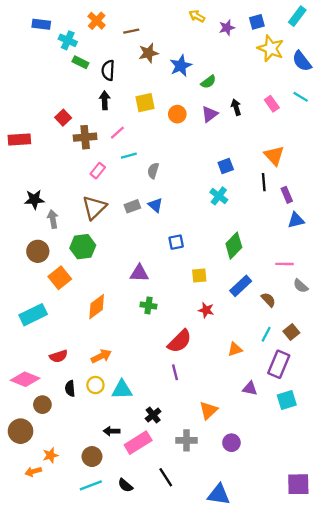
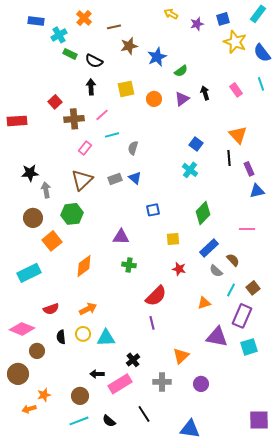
cyan cross: (68, 40) -> (59, 35), turned 35
black semicircle: (108, 70) -> (94, 61), turned -66
cyan line: (301, 97) -> (261, 84), turned 40
blue square: (226, 166) -> (196, 144), turned -32
gray semicircle: (301, 286) -> (216, 271), moved
purple triangle: (250, 388) -> (217, 337), size x1.6

